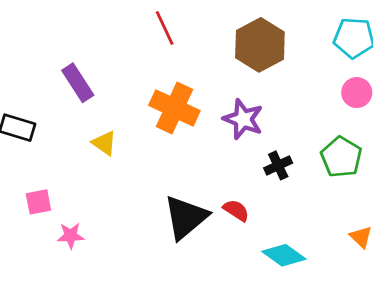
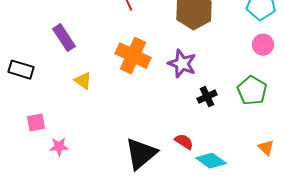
red semicircle: (236, 210) -> (184, 142), moved
black triangle: (186, 217) -> (141, 154), moved

